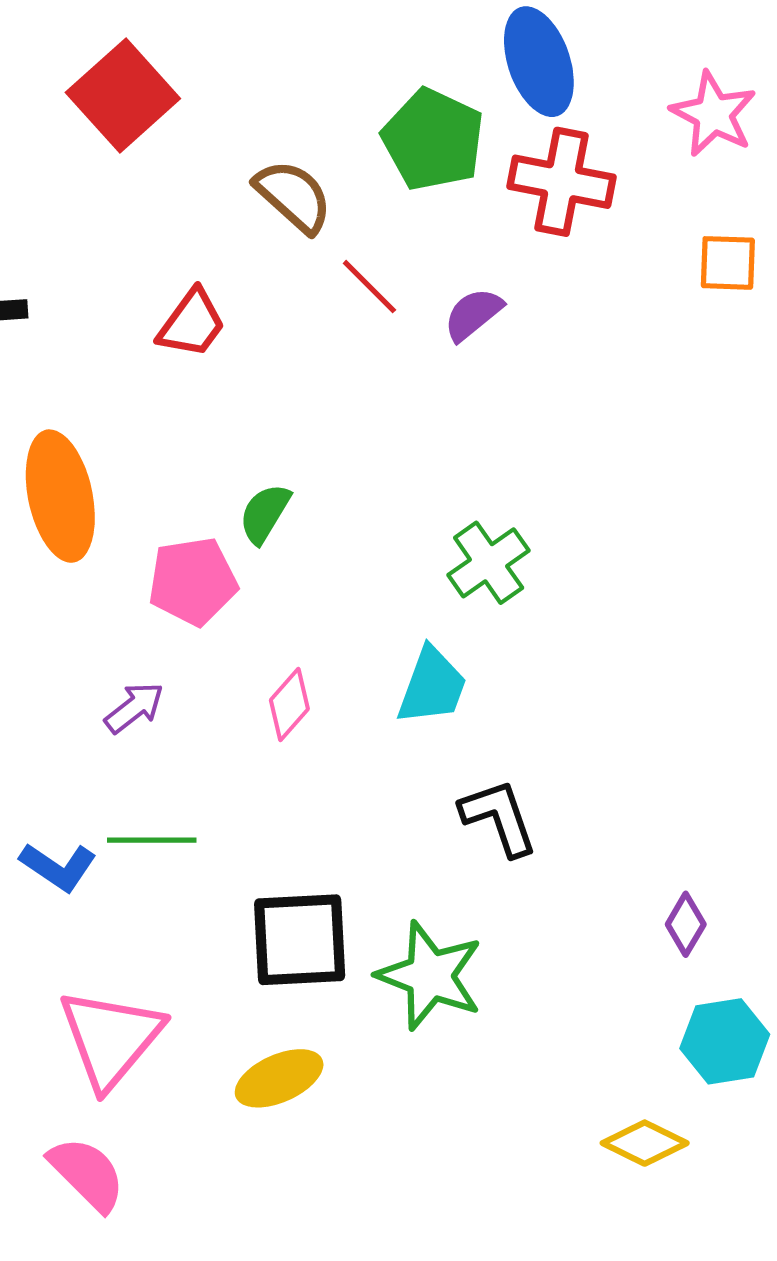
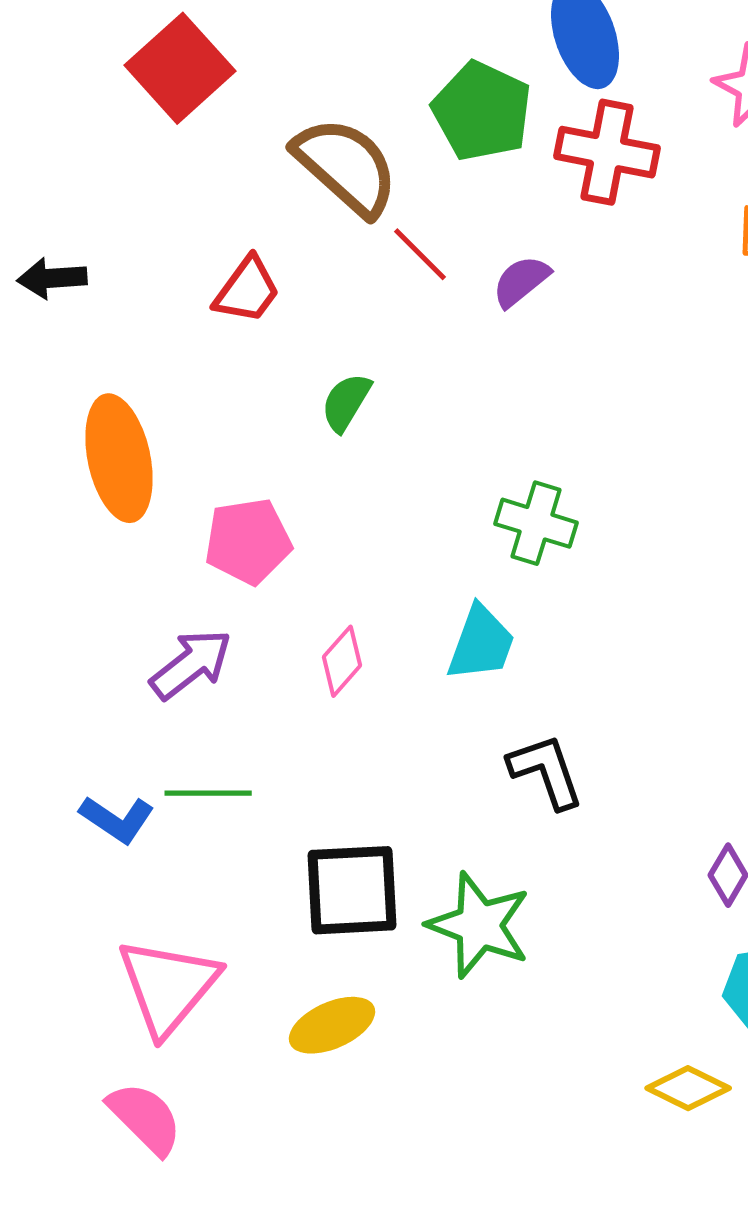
brown semicircle: (293, 196) -> (346, 166), size x1.4
green semicircle: (265, 514) -> (346, 402), moved
green cross: (489, 563) -> (536, 523), turned -38
purple arrow: (134, 708) -> (191, 664), size x1.4

